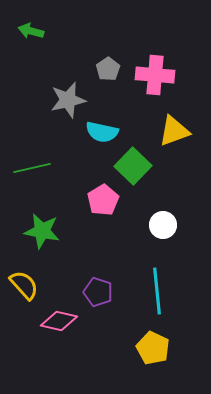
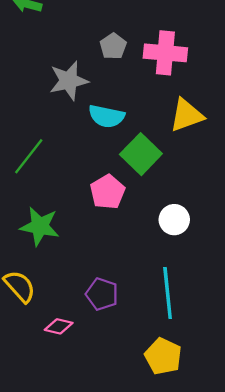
green line: (32, 168) -> (29, 156), turned -39
pink diamond: (59, 321) -> (59, 326), size x0.7

